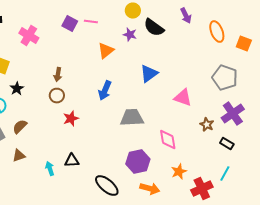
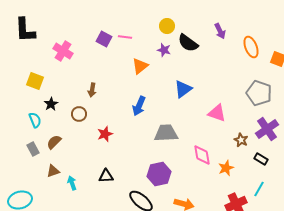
brown circle: (57, 96) -> (79, 114), moved
purple hexagon: (138, 162) -> (159, 174), moved
cyan arrow: (50, 169) -> (72, 183), moved
orange star: (179, 172) -> (226, 168), moved

